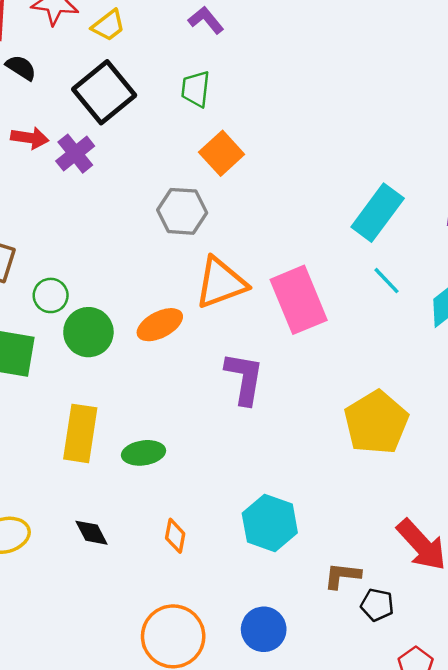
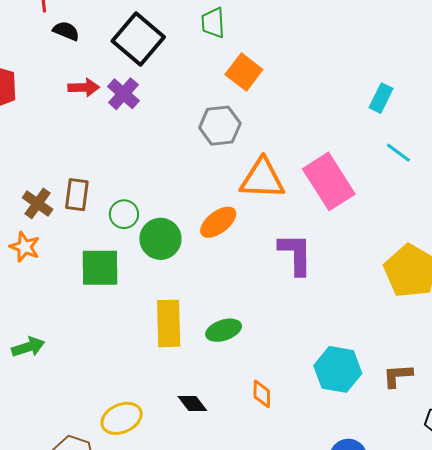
cyan rectangle: (378, 213) -> (381, 98), size x0.6
orange triangle: (221, 283) -> (262, 179), turned 33
brown L-shape: (342, 576) -> (398, 376), moved

